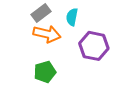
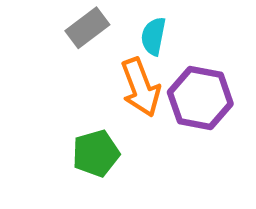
orange arrow: (47, 34) -> (141, 87), moved, turned 56

